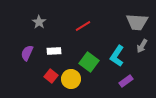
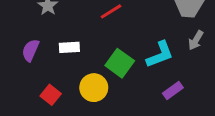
cyan L-shape: (117, 56) -> (160, 55), turned -145
red square: (51, 76) -> (51, 95), moved

